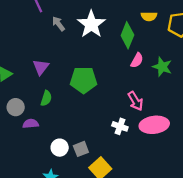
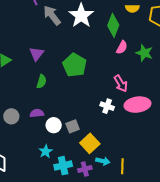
gray arrow: (58, 24) -> (52, 15), size x1.5
green pentagon: (84, 80) -> (75, 65), turned 30
gray circle: (16, 107) -> (11, 116), moved
purple semicircle: (31, 124) -> (37, 113), moved

